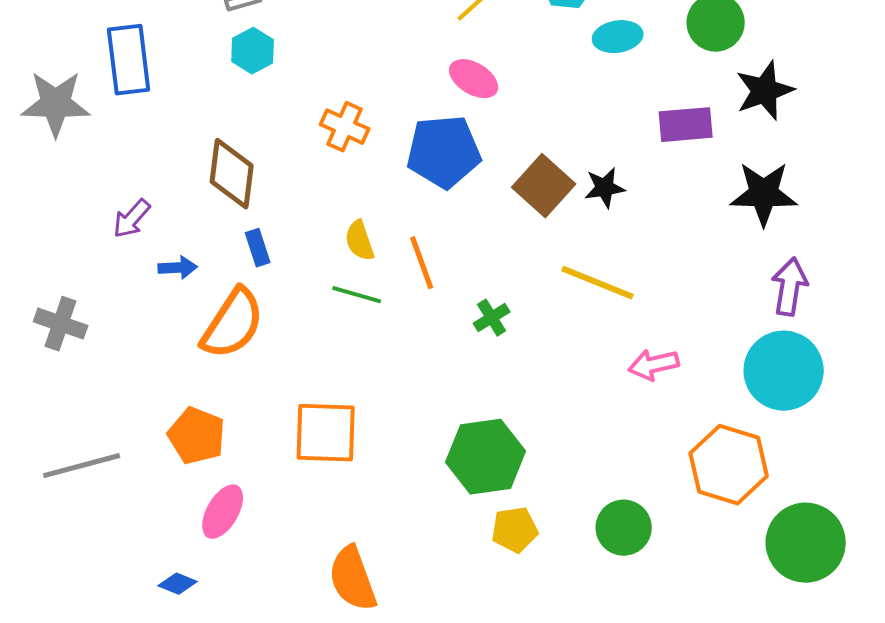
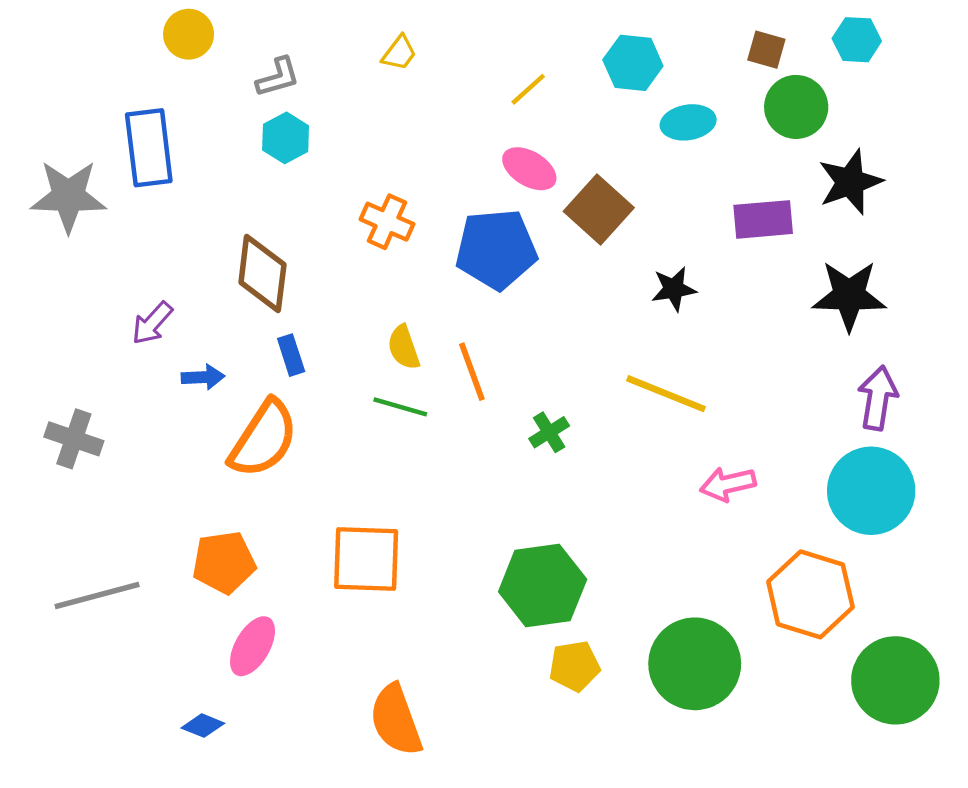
brown square: (544, 186) -> (599, 210), moved
orange pentagon: (197, 436) -> (224, 562), turned -30
green circle: (624, 528) -> (695, 664), size x1.5

